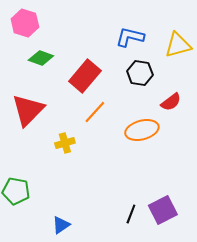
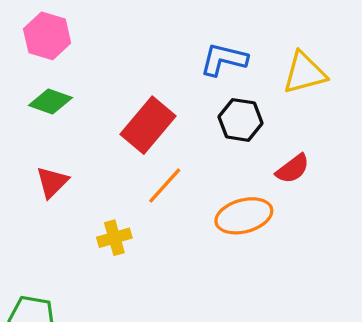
green diamond: (41, 58) -> (50, 101), moved
red triangle: (28, 110) -> (52, 182), size x0.6

